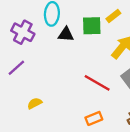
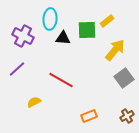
red line: (97, 83) -> (61, 80), moved

